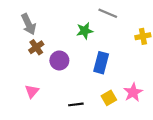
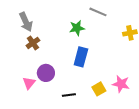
purple circle: (59, 60) -> (46, 73), moved
blue rectangle: (101, 63) -> (81, 57), moved
pink star: (133, 92) -> (121, 84), turned -30

